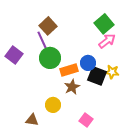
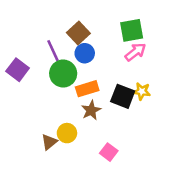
green square: (104, 24) -> (132, 30), turned 30
brown square: (48, 26) -> (78, 33), moved
blue circle: (88, 63) -> (85, 53), moved
brown triangle: (32, 120) -> (49, 142), moved, turned -48

